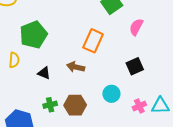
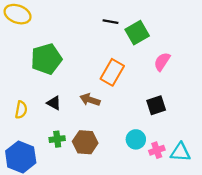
yellow semicircle: (14, 60) -> (21, 110), moved
cyan circle: (111, 94) -> (136, 139), moved

